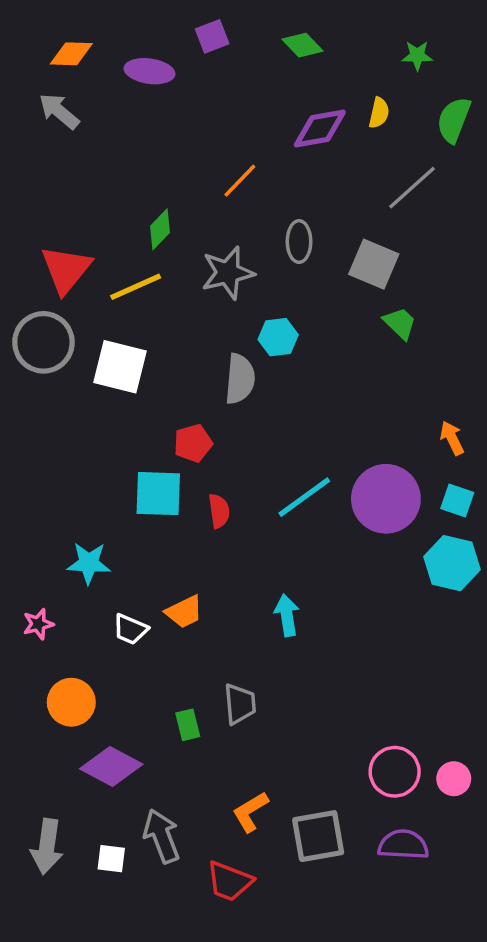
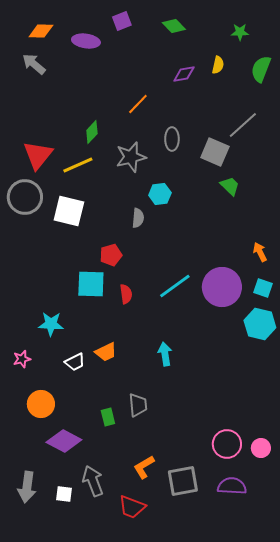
purple diamond: (320, 129) -> (184, 74), size x0.7
gray line: (412, 188) -> (243, 125), moved
gray semicircle: (240, 379) -> (138, 218), size x0.7
white trapezoid: (130, 629) -> (75, 362), turned -50

